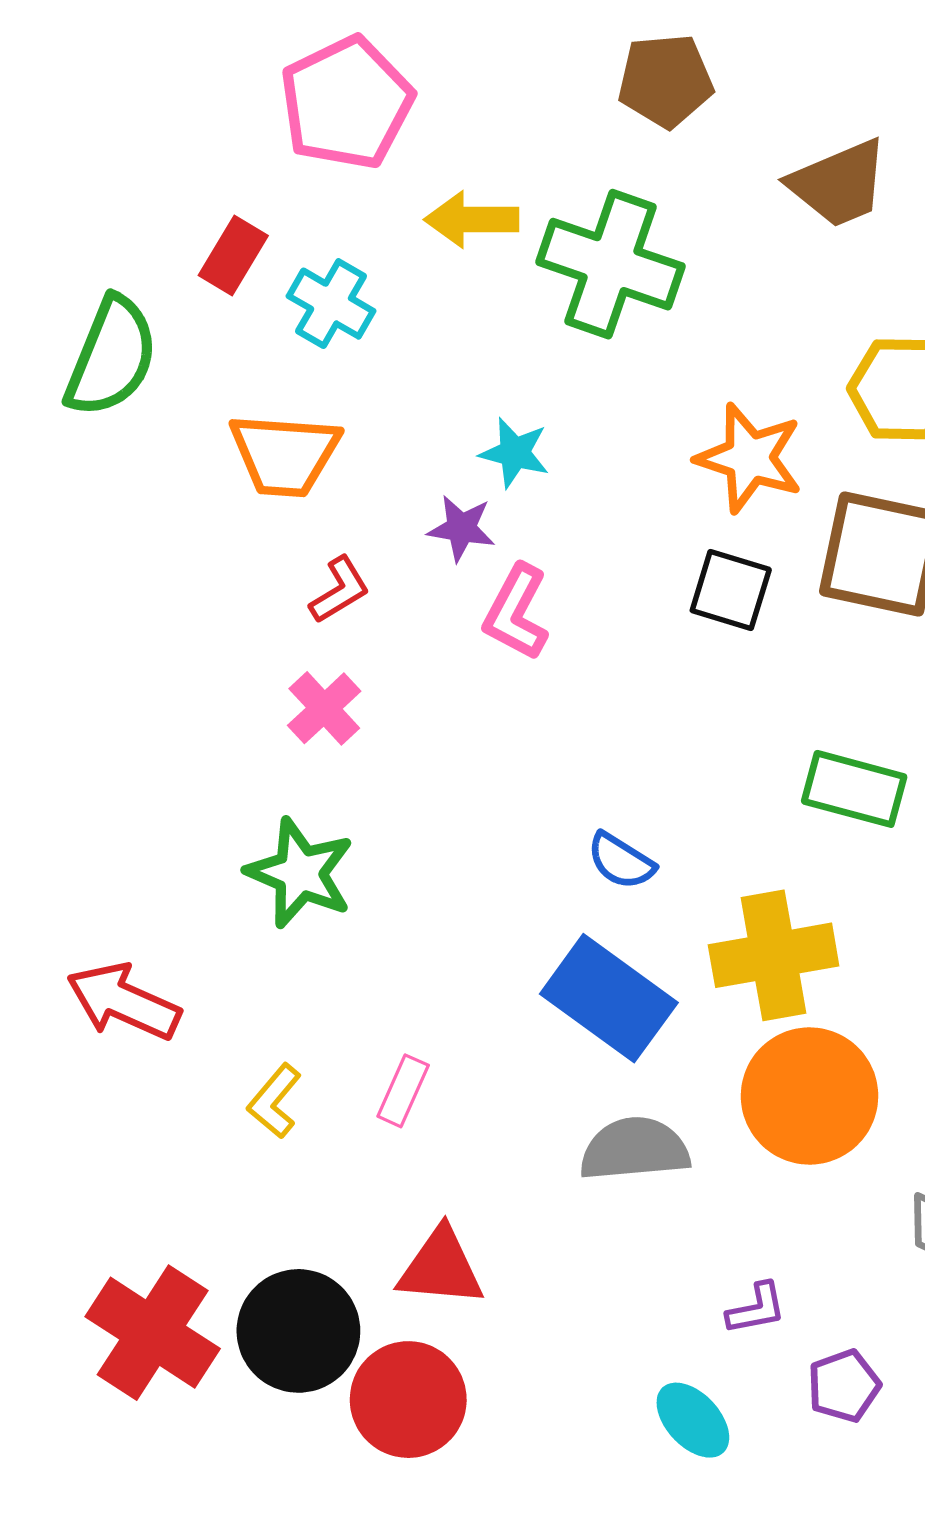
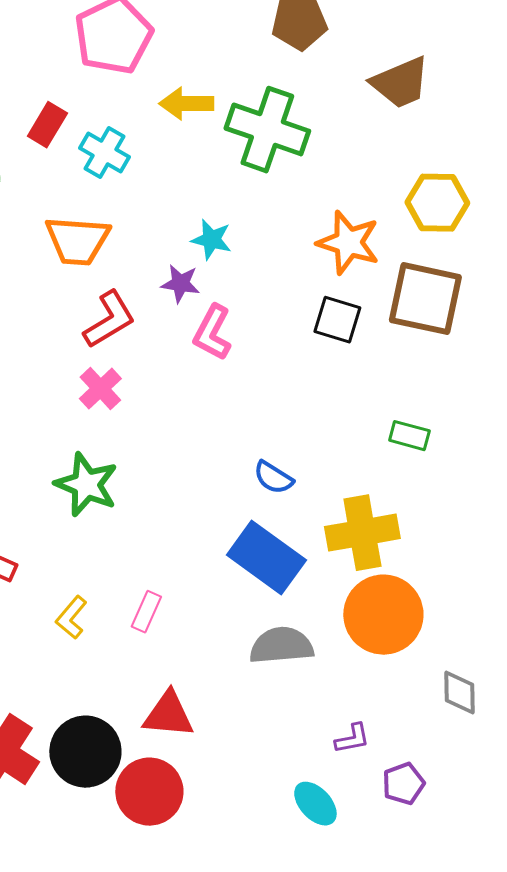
red L-shape: (340, 590) -> (109, 320), size x1.5
green rectangle: (854, 789) -> (409, 436), size x0.7

